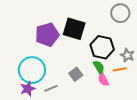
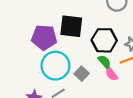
purple pentagon: (47, 35) -> (44, 37), turned 30
cyan circle: (32, 70) -> (55, 66), moved

